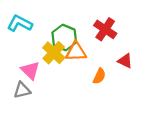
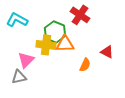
red cross: (105, 29) -> (80, 15), moved
yellow cross: (54, 53) -> (46, 45), turned -36
pink triangle: (30, 70) -> (26, 60), turned 30

